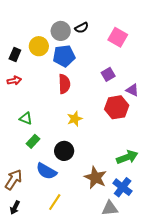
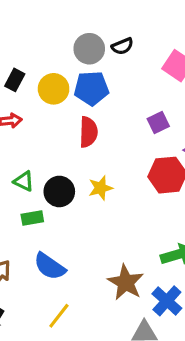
yellow circle: (39, 46) -> (54, 89), moved
green rectangle: (33, 141) -> (32, 218), turned 32
black circle: (64, 151) -> (59, 191), moved

